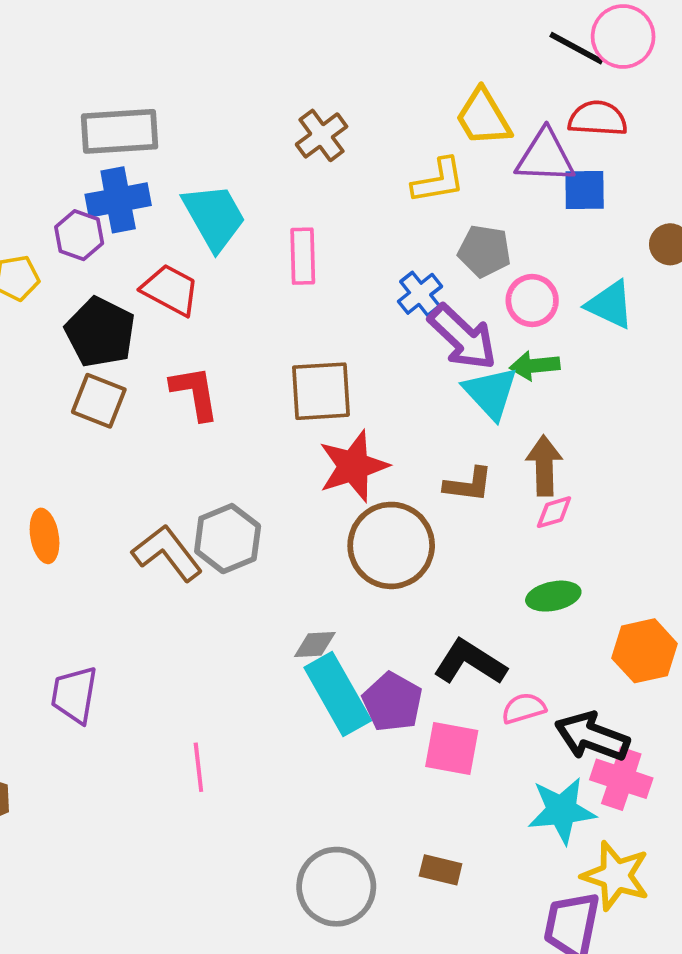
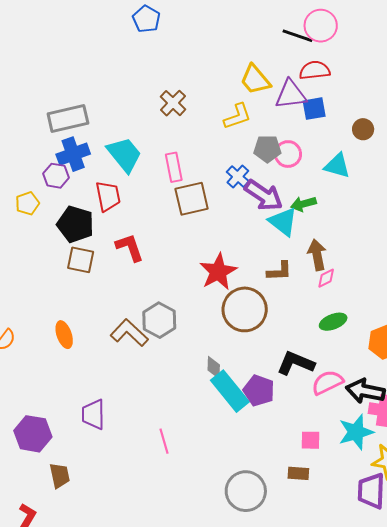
red trapezoid: (170, 290) -> (108, 196), turned 60
pink circle: (532, 301) -> (288, 154), moved
brown square: (321, 391) -> (192, 199), moved
gray diamond: (315, 645) -> (214, 367), turned -75
pink semicircle: (524, 708) -> (327, 382), size x1.4
pink square: (452, 749) -> (311, 440), moved, size x0.7

